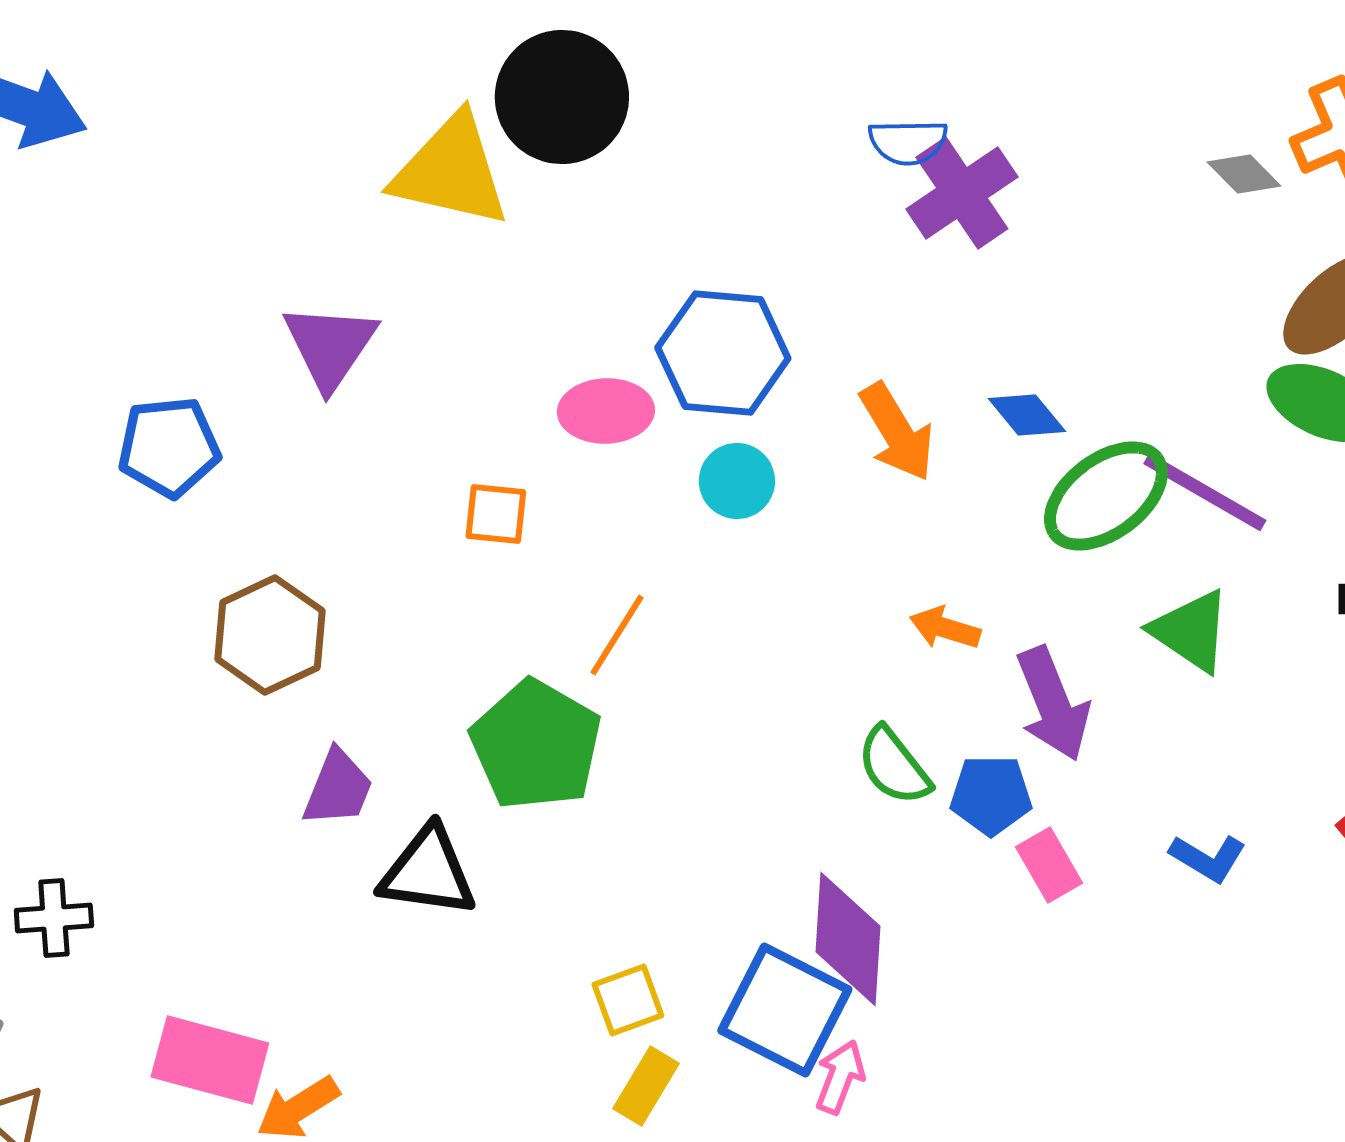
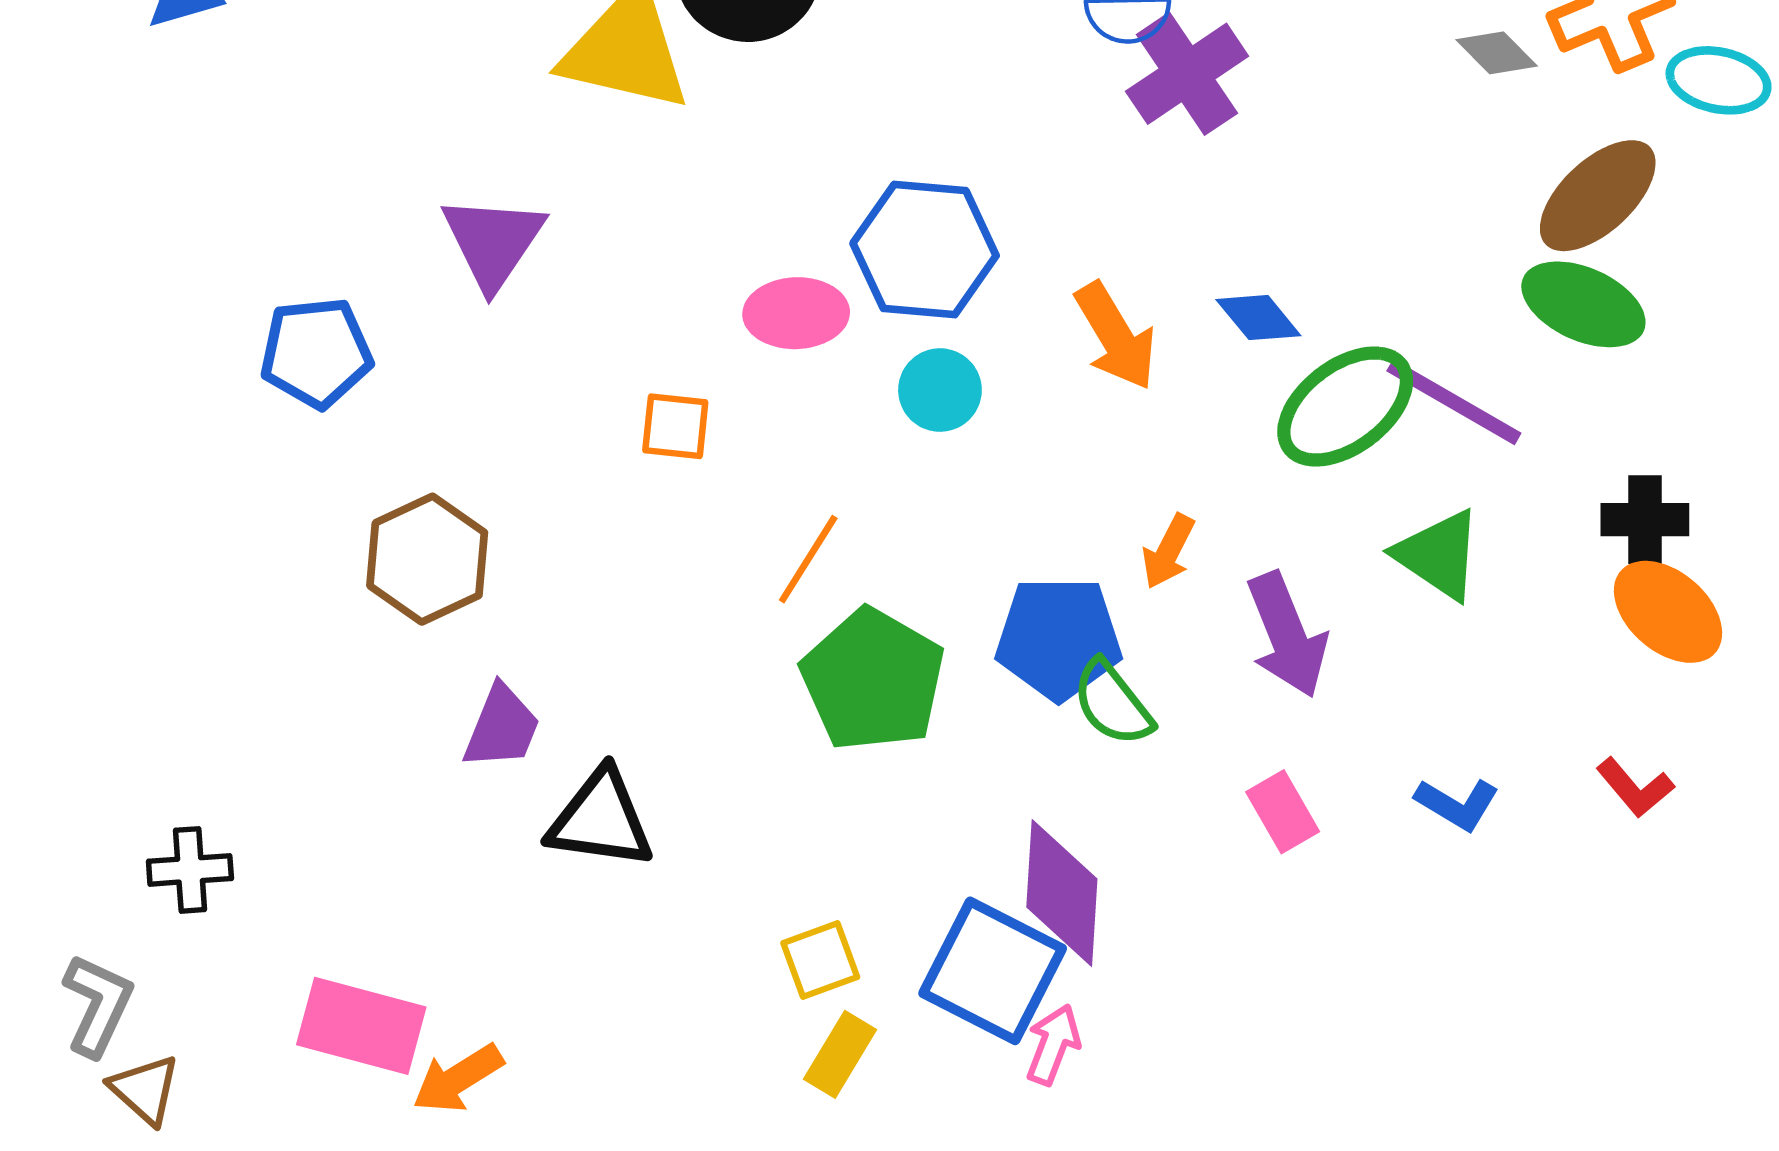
orange arrow: (945, 628) -> (1168, 551), turned -80
green pentagon: (536, 745) -> (873, 680), moved
blue pentagon: (991, 795) -> (1059, 638), moved, size x1.4

